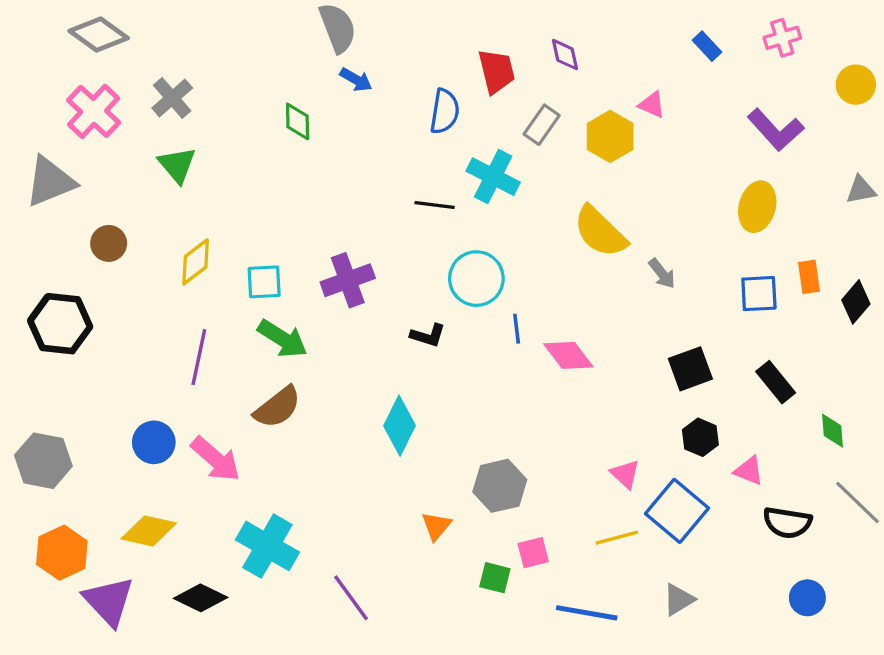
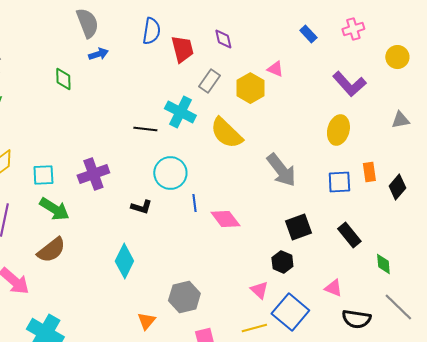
blue arrow: (356, 80) -> (98, 54), turned -48
blue semicircle: (445, 111) -> (151, 31), moved
yellow semicircle: (600, 232) -> (226, 133), moved
gray arrow: (662, 274) -> (281, 170), size x1.8
black hexagon: (700, 437) -> (282, 262), moved

